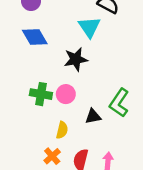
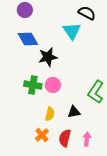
black star: (76, 59) -> (48, 57), moved
black triangle: (93, 116) -> (74, 112), moved

